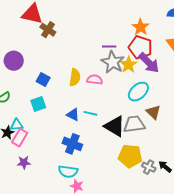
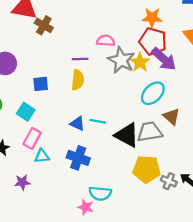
orange star: (140, 27) -> (152, 18), turned -30
purple line: (109, 46) -> (80, 59), moved
blue square: (43, 79) -> (41, 84), turned -32
pink semicircle: (95, 80) -> (106, 41), moved
cyan square: (38, 104) -> (26, 112), moved, turned -35
cyan triangle: (17, 125) -> (42, 156), moved
pink rectangle: (20, 138) -> (32, 138), moved
cyan semicircle: (68, 172) -> (100, 193), moved

